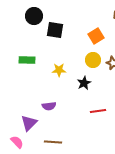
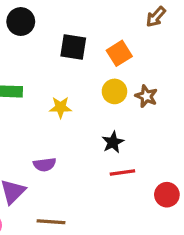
black square: (55, 30) -> (73, 47), moved
black star: (84, 83) -> (113, 142), moved

